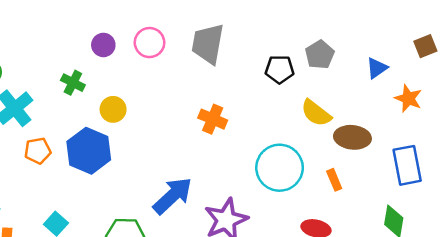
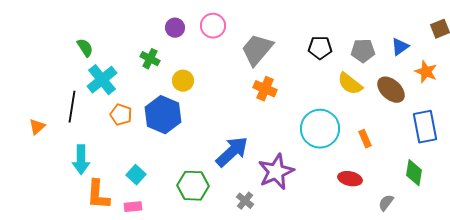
gray trapezoid: (208, 44) -> (257, 50), moved, turned 30
gray pentagon: (320, 55) -> (363, 51), moved, turned 30
brown ellipse: (352, 137) -> (391, 90), moved, turned 36
orange pentagon: (38, 151) -> (121, 115), turned 30

